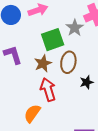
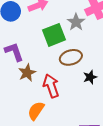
brown ellipse: (68, 62) -> (71, 57), turned 65
brown star: (43, 63) -> (27, 73), moved

